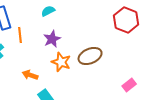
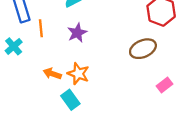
brown ellipse: (90, 56) -> (143, 49), moved
orange star: (61, 62) -> (78, 74), moved

